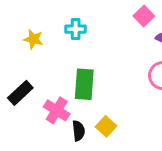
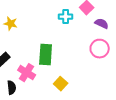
cyan cross: (76, 29) -> (66, 17), moved
black semicircle: (78, 131) -> (12, 88), moved

